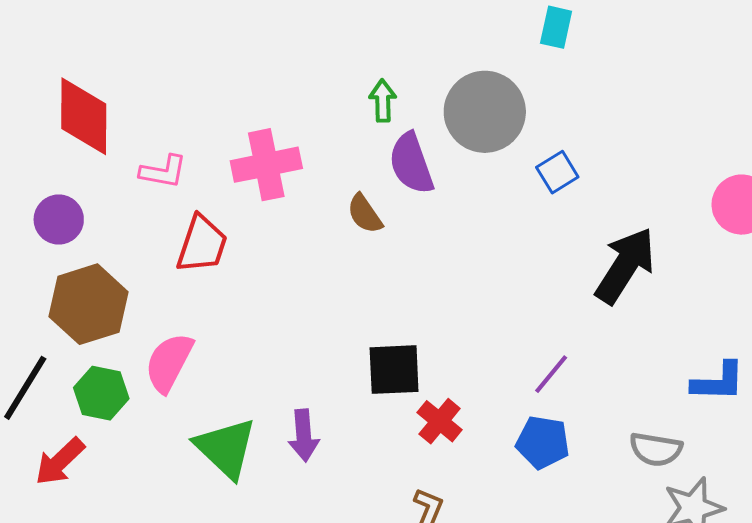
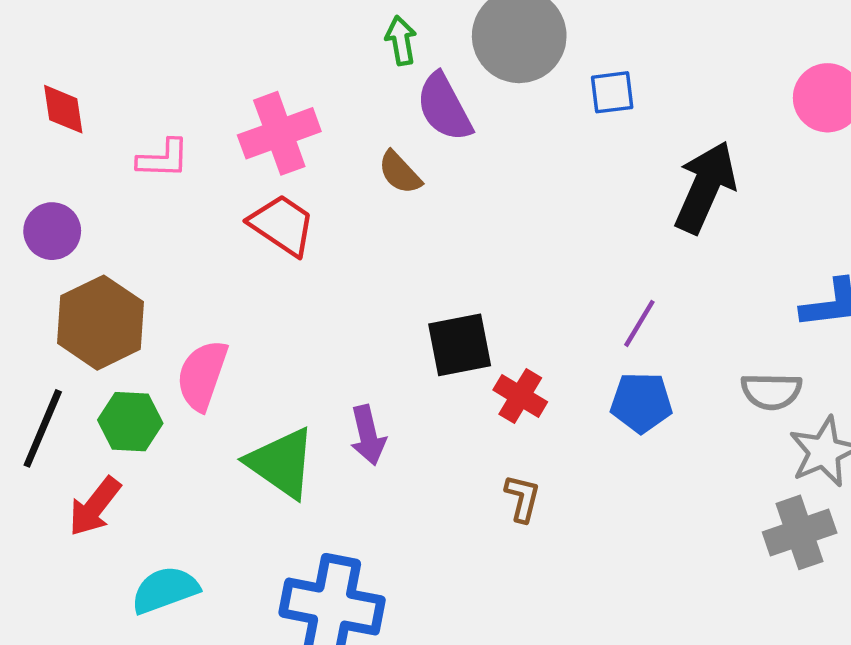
red diamond: (84, 116) -> (63, 109), size x0.6
blue square: (557, 172) -> (612, 92), turned 33
red trapezoid: (202, 244) -> (282, 225), moved, turned -66

